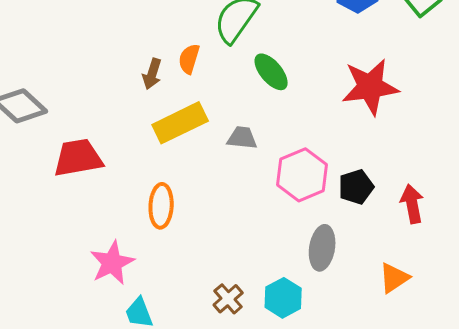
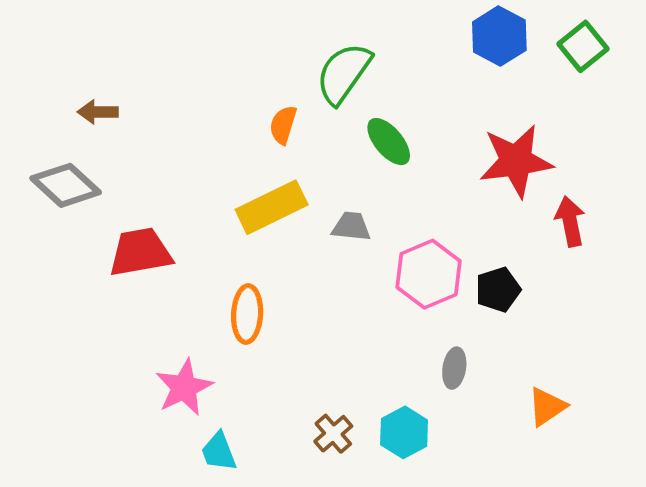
brown arrow: (152, 74) -> (98, 112), moved, turned 72
red arrow: (412, 204) -> (570, 221), moved
gray ellipse: (322, 248) -> (454, 368), size x0.7

